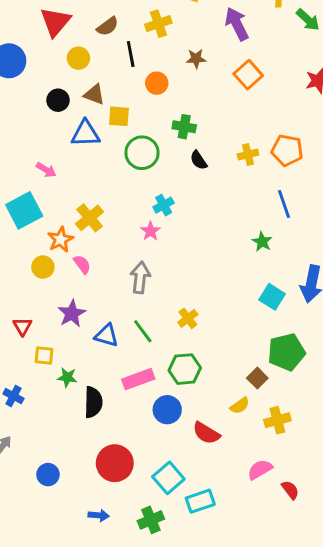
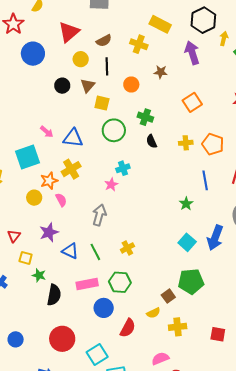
yellow cross: (158, 24) -> (139, 44), turned 30
black line: (131, 54) -> (107, 66), moved
orange square: (248, 75) -> (192, 102), moved
brown triangle: (94, 95) -> (88, 86), turned 42
blue triangle: (85, 134) -> (73, 138), moved
red semicircle: (206, 433) -> (128, 328), turned -102

